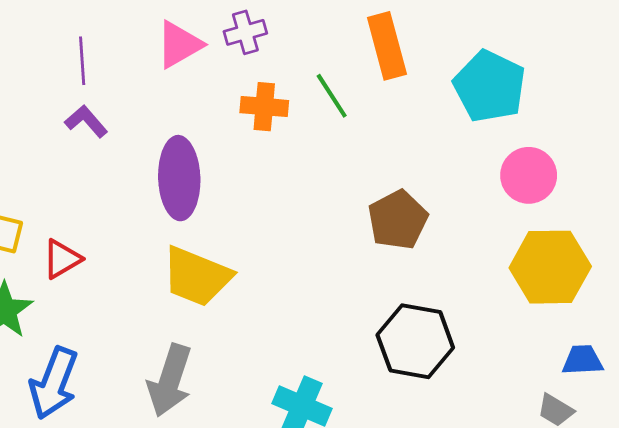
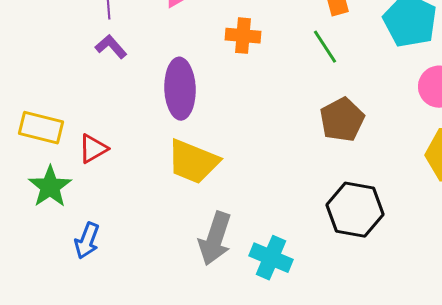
green line: (332, 96) -> (325, 47), moved
gray arrow: (170, 380) -> (215, 239), moved
blue arrow: (54, 383) -> (87, 241), size x0.7

